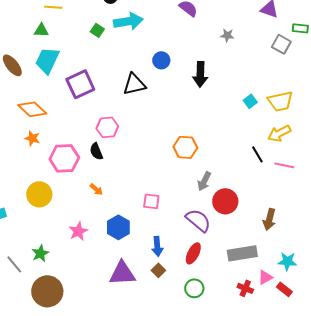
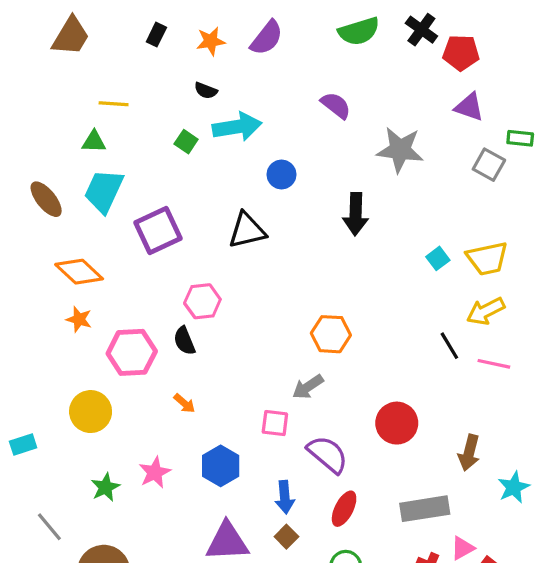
gray star: (227, 35) -> (400, 150), size x2.0
blue circle: (161, 60) -> (282, 174), moved
gray arrow: (204, 181) -> (308, 387), moved, turned 30
purple semicircle: (198, 220) -> (328, 454), moved
green star: (40, 253) -> (105, 487), moved
cyan star: (287, 261) -> (514, 487), moved, turned -30

